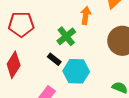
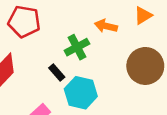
orange arrow: (86, 16) -> (106, 26), turned -96

